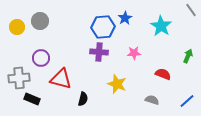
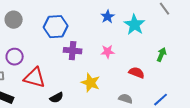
blue star: (125, 18) -> (108, 17), moved
blue hexagon: (103, 27) -> (56, 27), moved
black semicircle: (83, 99) -> (57, 98), turned 48

